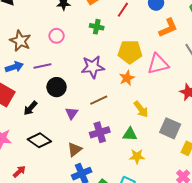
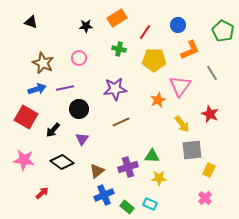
yellow pentagon: (130, 52) -> (154, 60), moved
pink triangle: (158, 64) -> (180, 86), turned -40
orange star: (127, 78) -> (158, 100), moved
yellow arrow: (141, 109) -> (182, 124), moved
purple triangle: (72, 113) -> (82, 139), moved
gray square: (170, 128) -> (192, 150), turned -30
purple cross: (100, 132) -> (128, 167), moved

